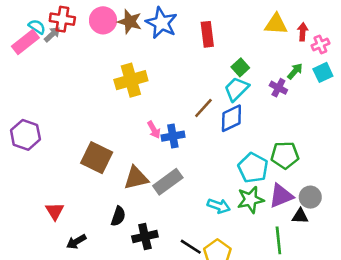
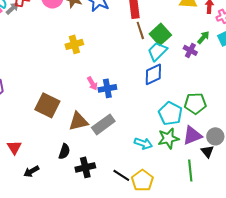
green square: (240, 67) -> (160, 34), size x1.5
yellow cross: (131, 80) -> (74, 44), size x0.7
brown line: (203, 108) -> (140, 30), moved, turned -60
black triangle: (300, 216) -> (207, 151), turned 48

